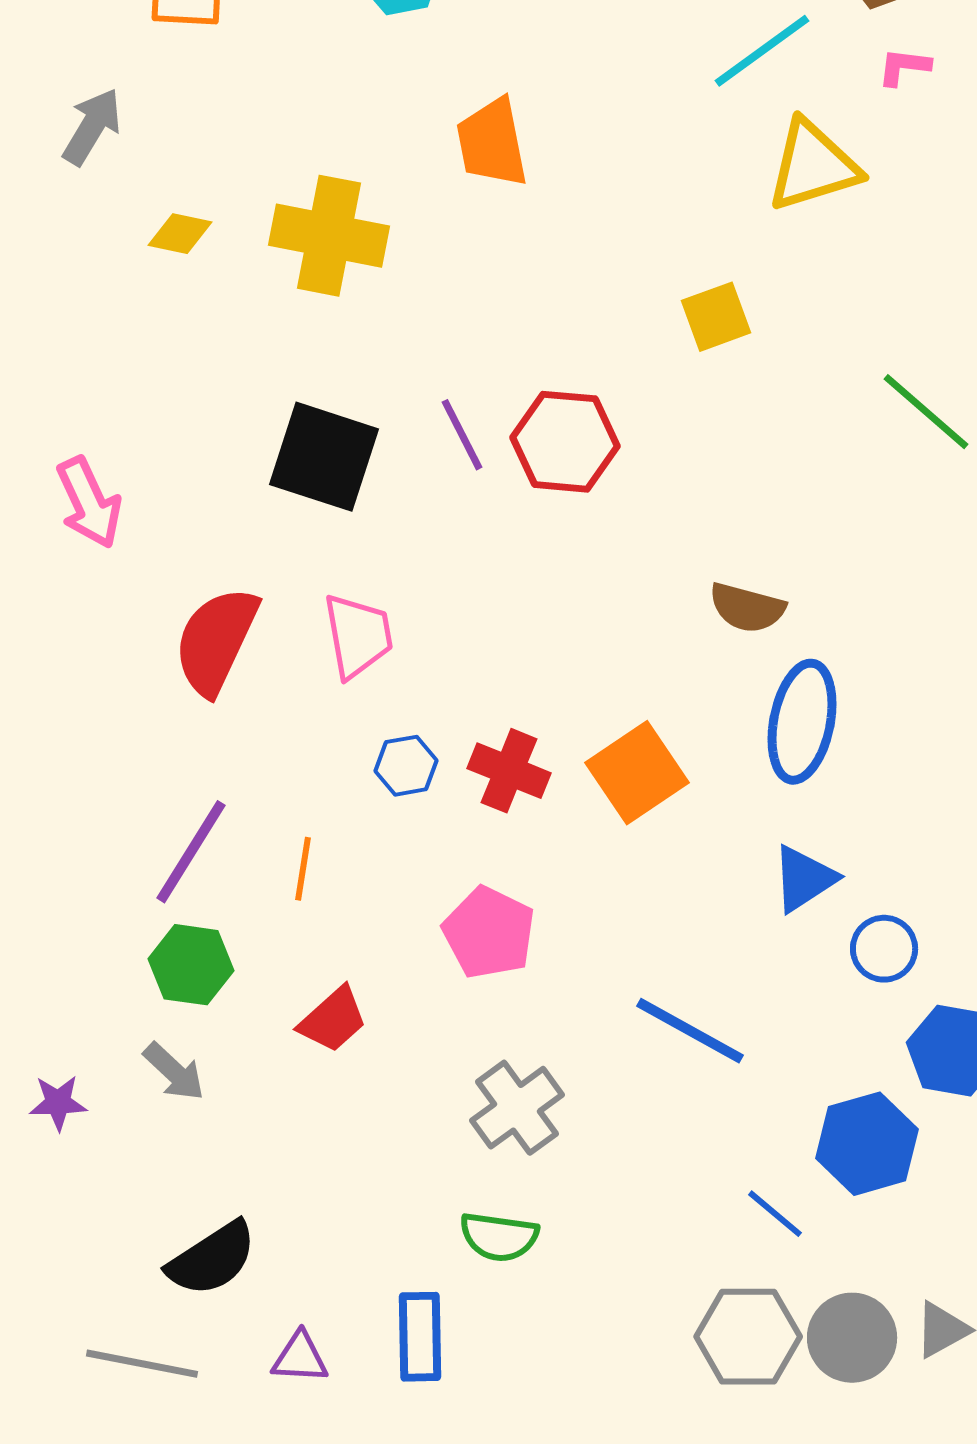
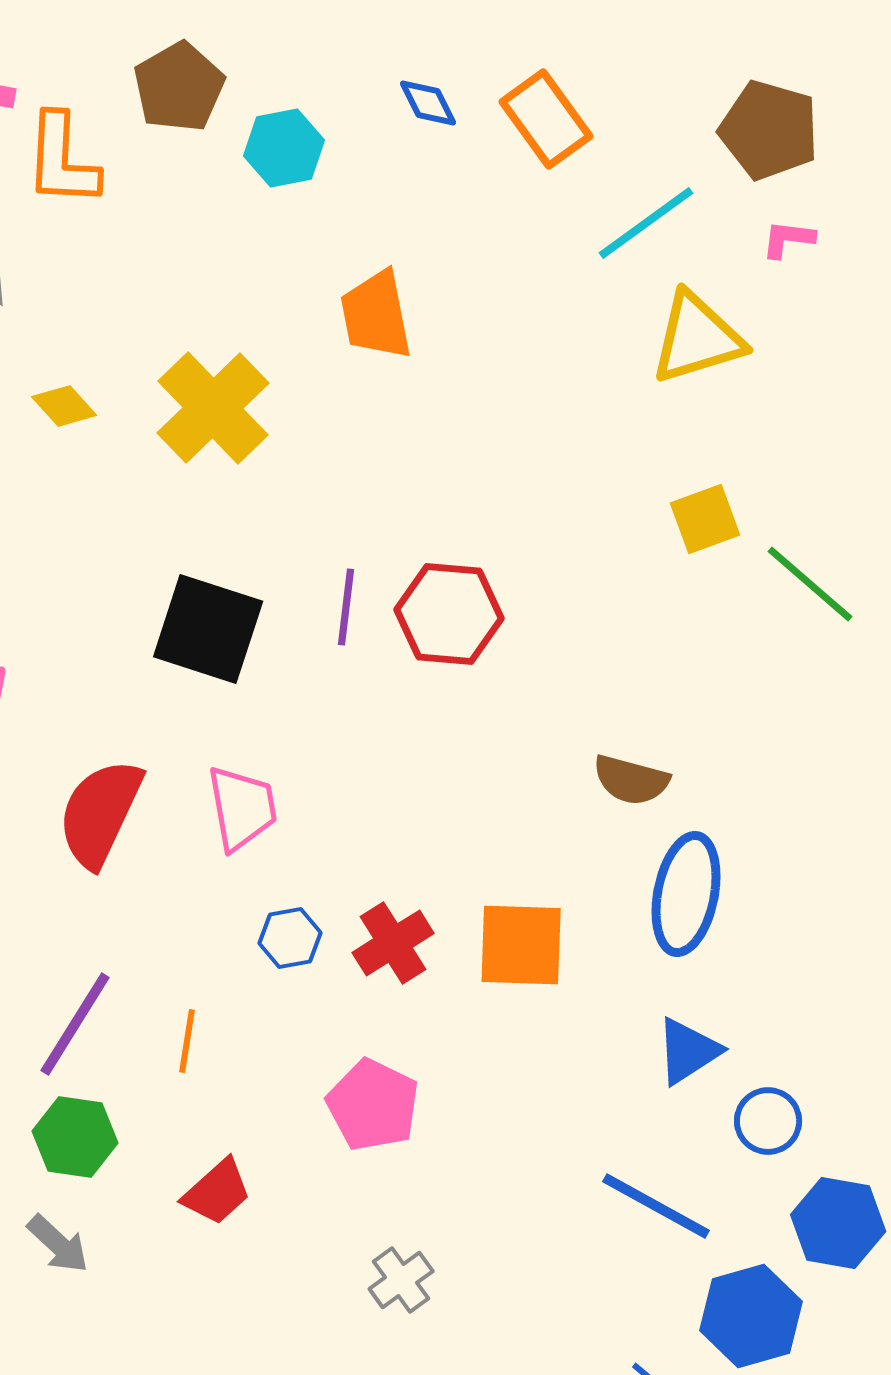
yellow diamond: (180, 234) -> (64, 406), turned 36
yellow cross: (329, 236) -> (213, 408), turned 35
yellow square: (716, 317) -> (705, 519), moved
purple line: (462, 435) -> (346, 607), turned 34
red cross: (509, 771) -> (393, 943), turned 36
orange square: (637, 773) -> (521, 945), turned 36
blue line: (690, 1031) -> (656, 1206), moved
gray cross: (517, 1108) -> (401, 1280), size x0.7

